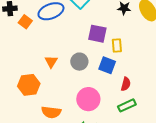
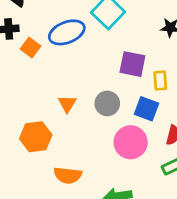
pink circle: (88, 99) -> (131, 142), moved

